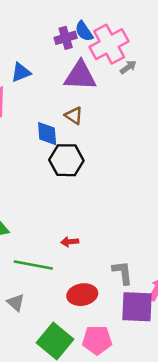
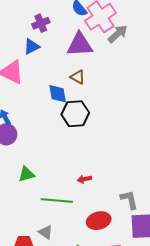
purple cross: (66, 38) -> (41, 23), moved
gray arrow: (128, 67) -> (118, 34), size x1.5

